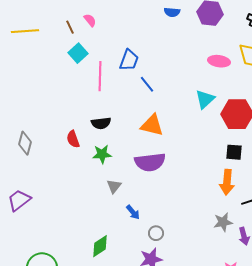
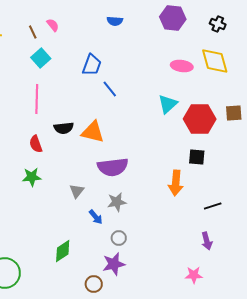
blue semicircle: (172, 12) -> (115, 21), moved
pink line: (100, 76) -> (37, 99), moved
orange triangle: (152, 125) -> (93, 132), moved
green star: (102, 154) -> (32, 177), moved
orange arrow: (227, 182) -> (176, 183), moved
gray star: (223, 222) -> (117, 202), moved

